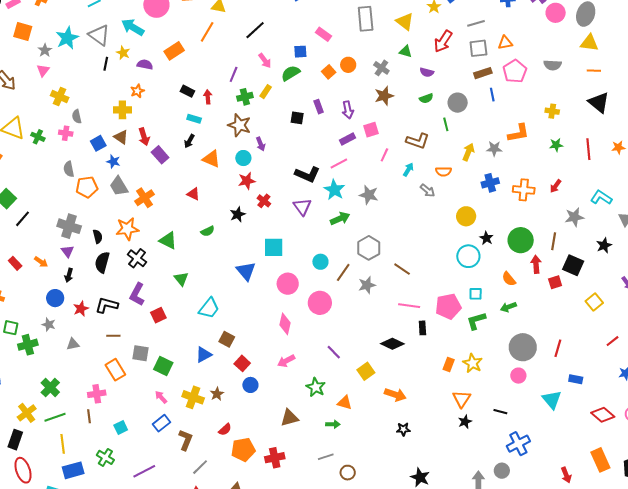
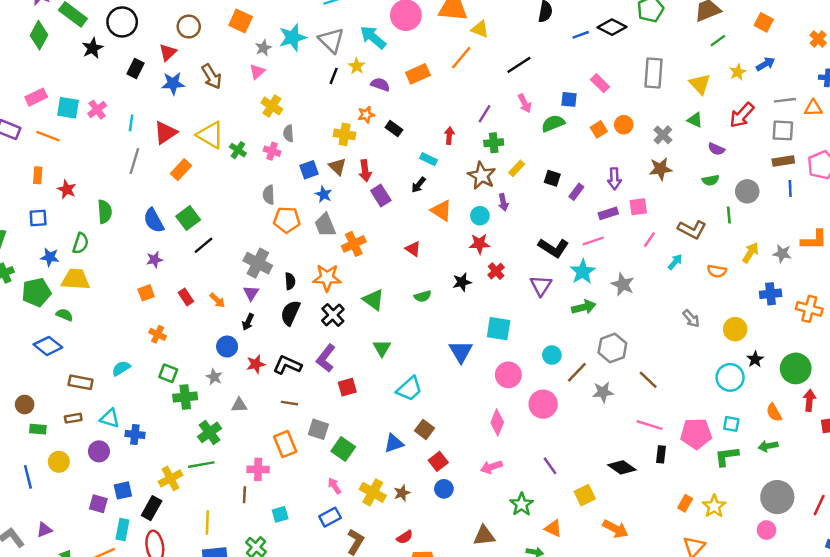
orange triangle: (505, 43) -> (813, 108), moved
black rectangle: (187, 91) -> (394, 129), moved
yellow rectangle: (266, 92) -> (517, 168), moved
purple rectangle: (319, 107) -> (576, 192), moved, turned 48
gray arrow: (428, 190) -> (691, 318), moved
green cross: (50, 387) -> (210, 432), moved
green line: (55, 417) -> (201, 465), moved

